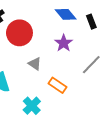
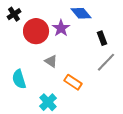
black rectangle: (91, 22) -> (102, 38), moved
purple star: (64, 43) -> (61, 28), moved

